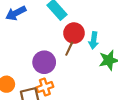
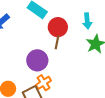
cyan arrow: (94, 40) -> (87, 21), moved

